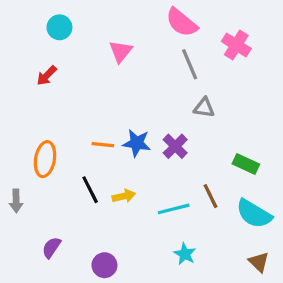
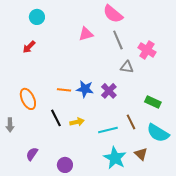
pink cross: (236, 45) -> (147, 50), moved
pink triangle: (121, 51) -> (86, 34), moved, turned 35
orange ellipse: (45, 159) -> (28, 99), turned -35
cyan star: (185, 254) -> (115, 158), size x1.6
brown triangle: (259, 262) -> (141, 154), moved

